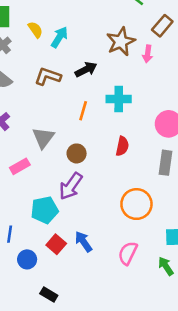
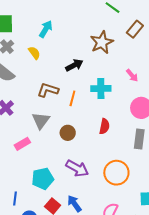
yellow semicircle: (35, 30) -> (34, 53), moved
cyan arrow: (59, 37) -> (46, 29), moved
pink arrow: (148, 54) -> (132, 75), moved, turned -48
brown L-shape: (48, 76) -> (48, 90), moved
purple arrow: (71, 186) -> (77, 168), moved, turned -95

